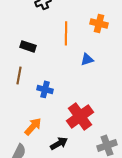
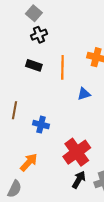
black rectangle: (28, 46) -> (34, 65), moved
black arrow: (59, 143) -> (79, 180), moved, turned -30

